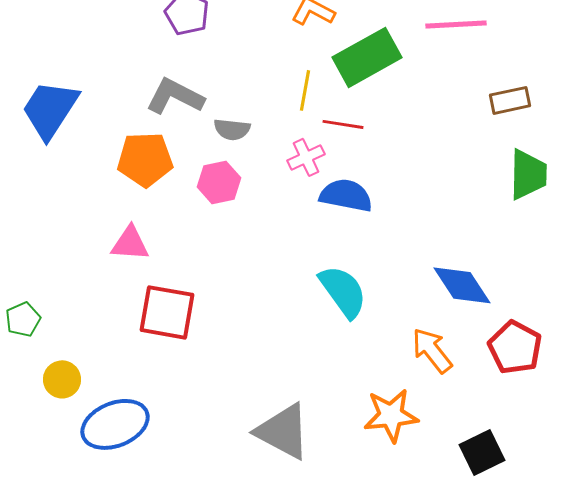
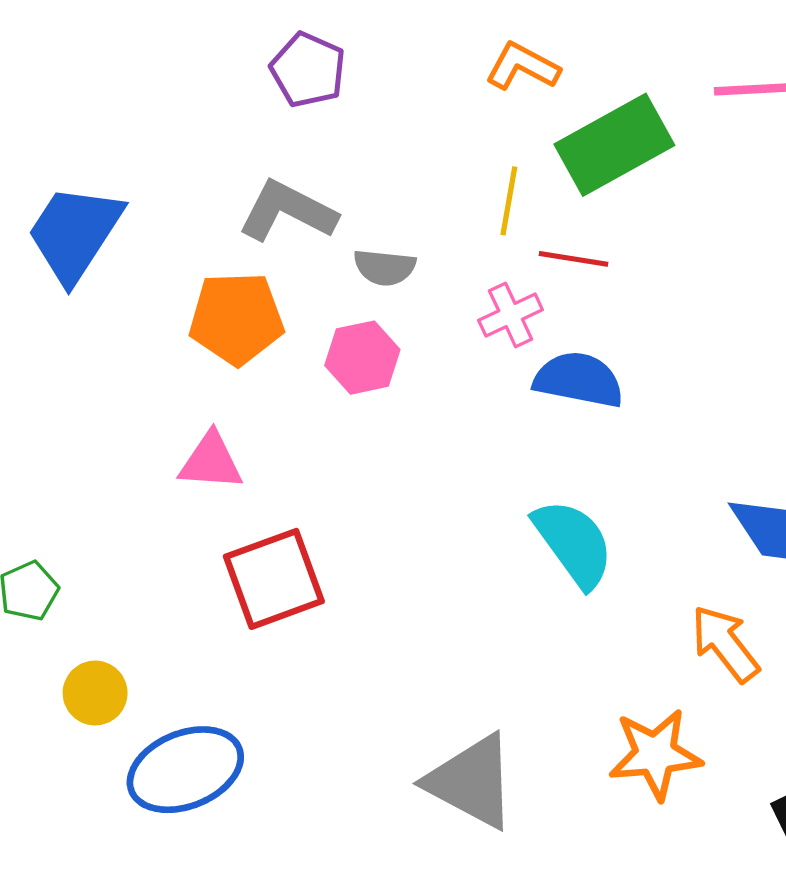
red square: (167, 312) -> (274, 579), turned -30

